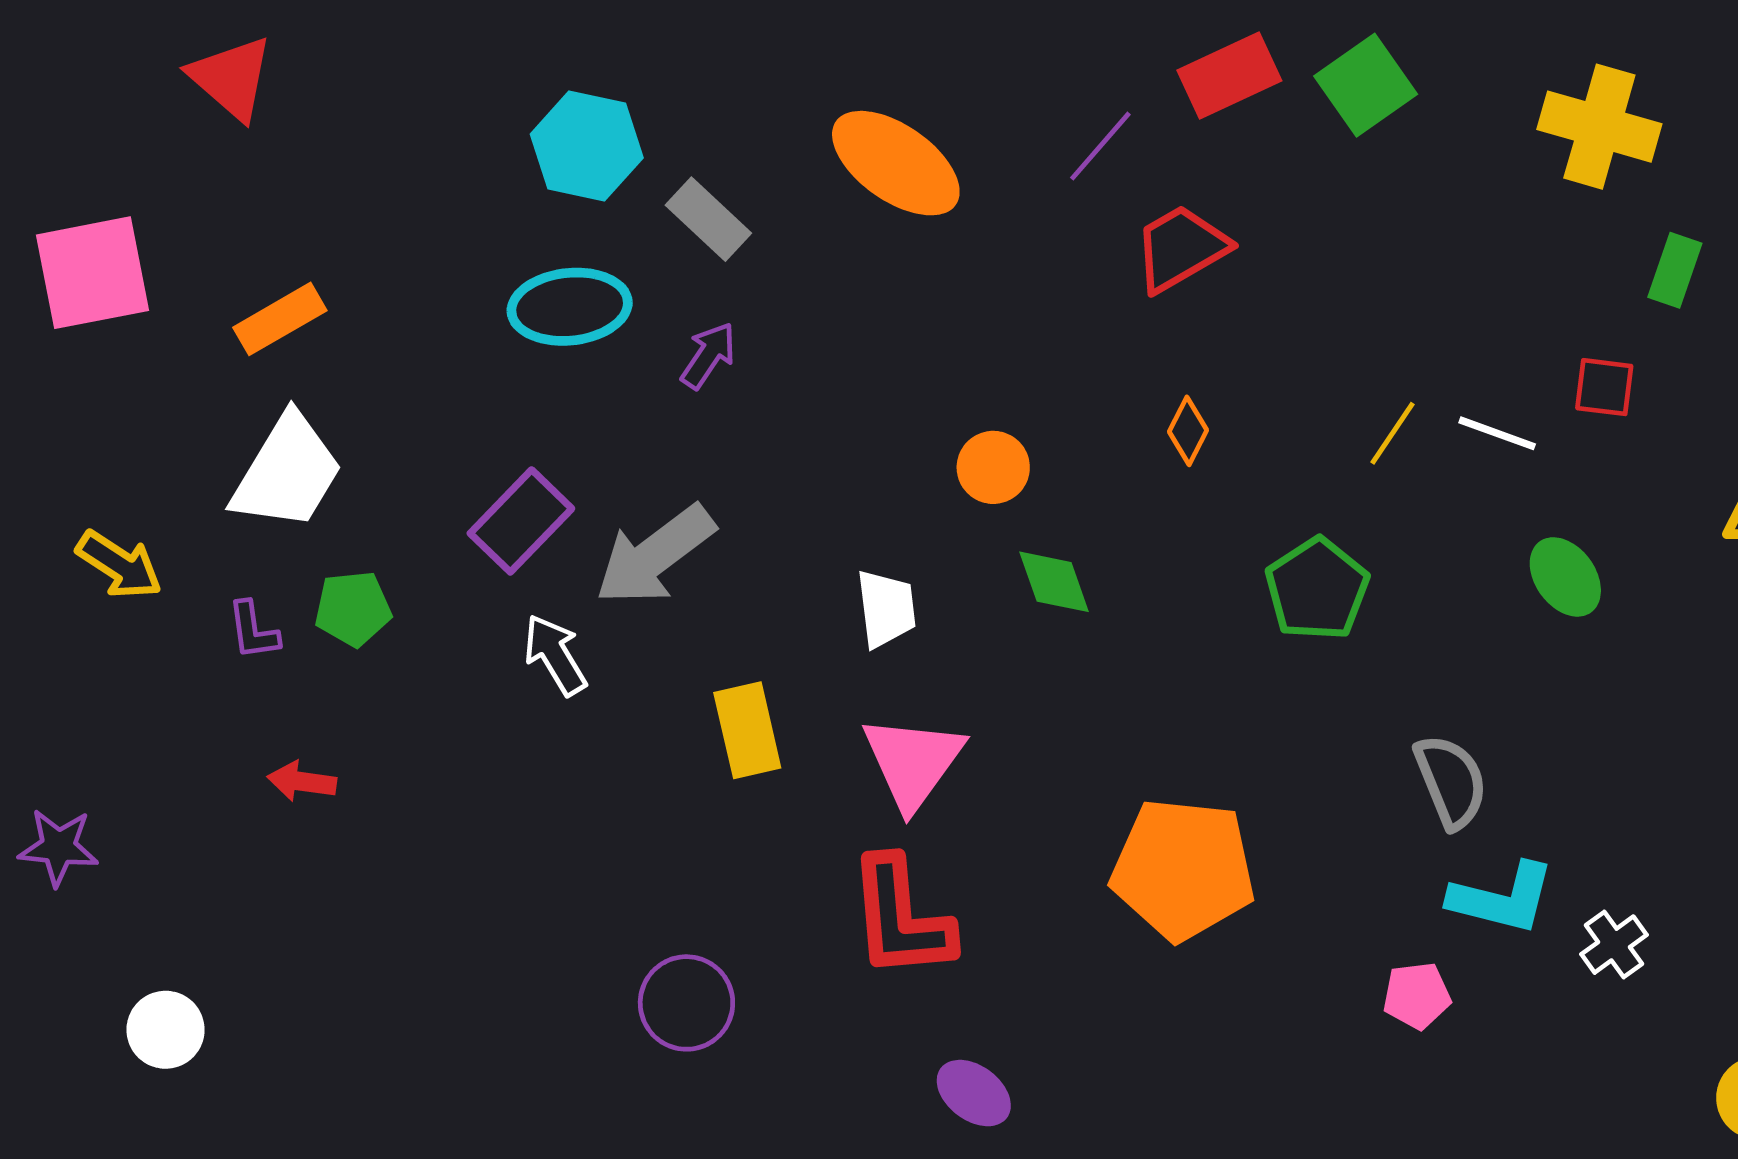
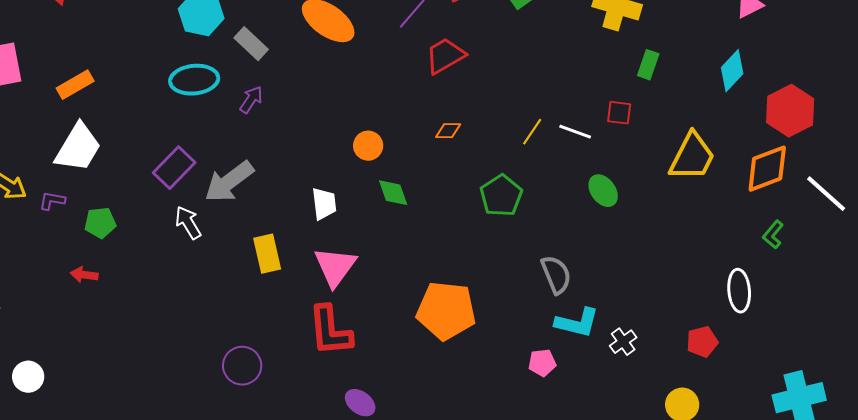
orange diamond: (1188, 431) -> (448, 131), turned 64
green pentagon: (353, 609) -> (100, 223), moved
purple L-shape: (253, 631) -> (52, 201), moved, turned 108

